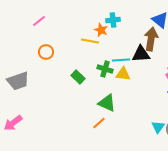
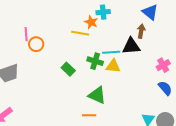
pink line: (39, 21) -> (26, 34), moved, turned -56
brown arrow: (151, 39) -> (141, 31), size x0.6
orange line: (99, 123) -> (89, 115), turned 40

